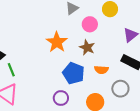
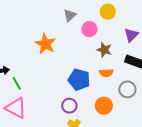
orange star: (57, 42) -> (45, 44), moved
brown star: (87, 47) -> (104, 50), moved

